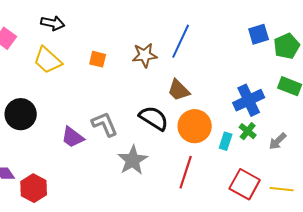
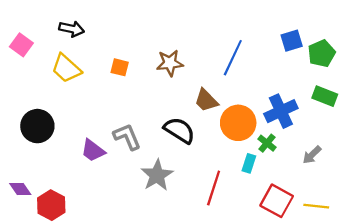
blue line: (181, 41) -> (233, 58), moved
orange circle: (195, 126) -> (238, 123), moved
green cross: (248, 131) -> (267, 143), moved
cyan rectangle: (226, 141) -> (249, 163), moved

